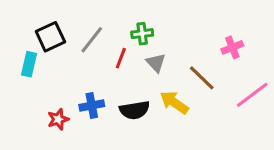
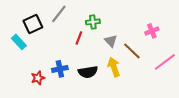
gray line: (92, 40) -> (59, 14), moved
gray triangle: (156, 63) -> (111, 41), moved
cyan rectangle: (29, 64) -> (19, 42), turned -56
yellow arrow: (174, 102) -> (114, 67), turned 36

